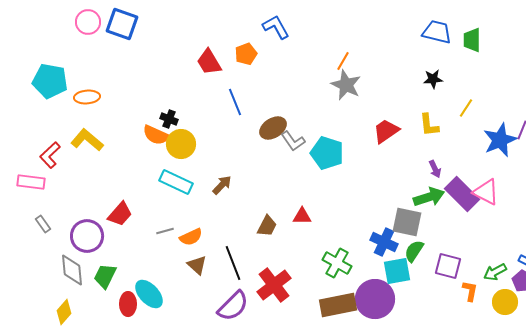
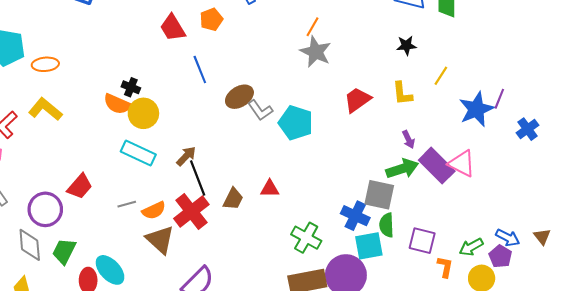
green semicircle: (414, 251) -> (387, 225), turned -35
black line: (233, 263) -> (198, 178), moved
brown triangle: (197, 265) -> (160, 240), size x1.4
red cross: (274, 285) -> (191, 211), moved

